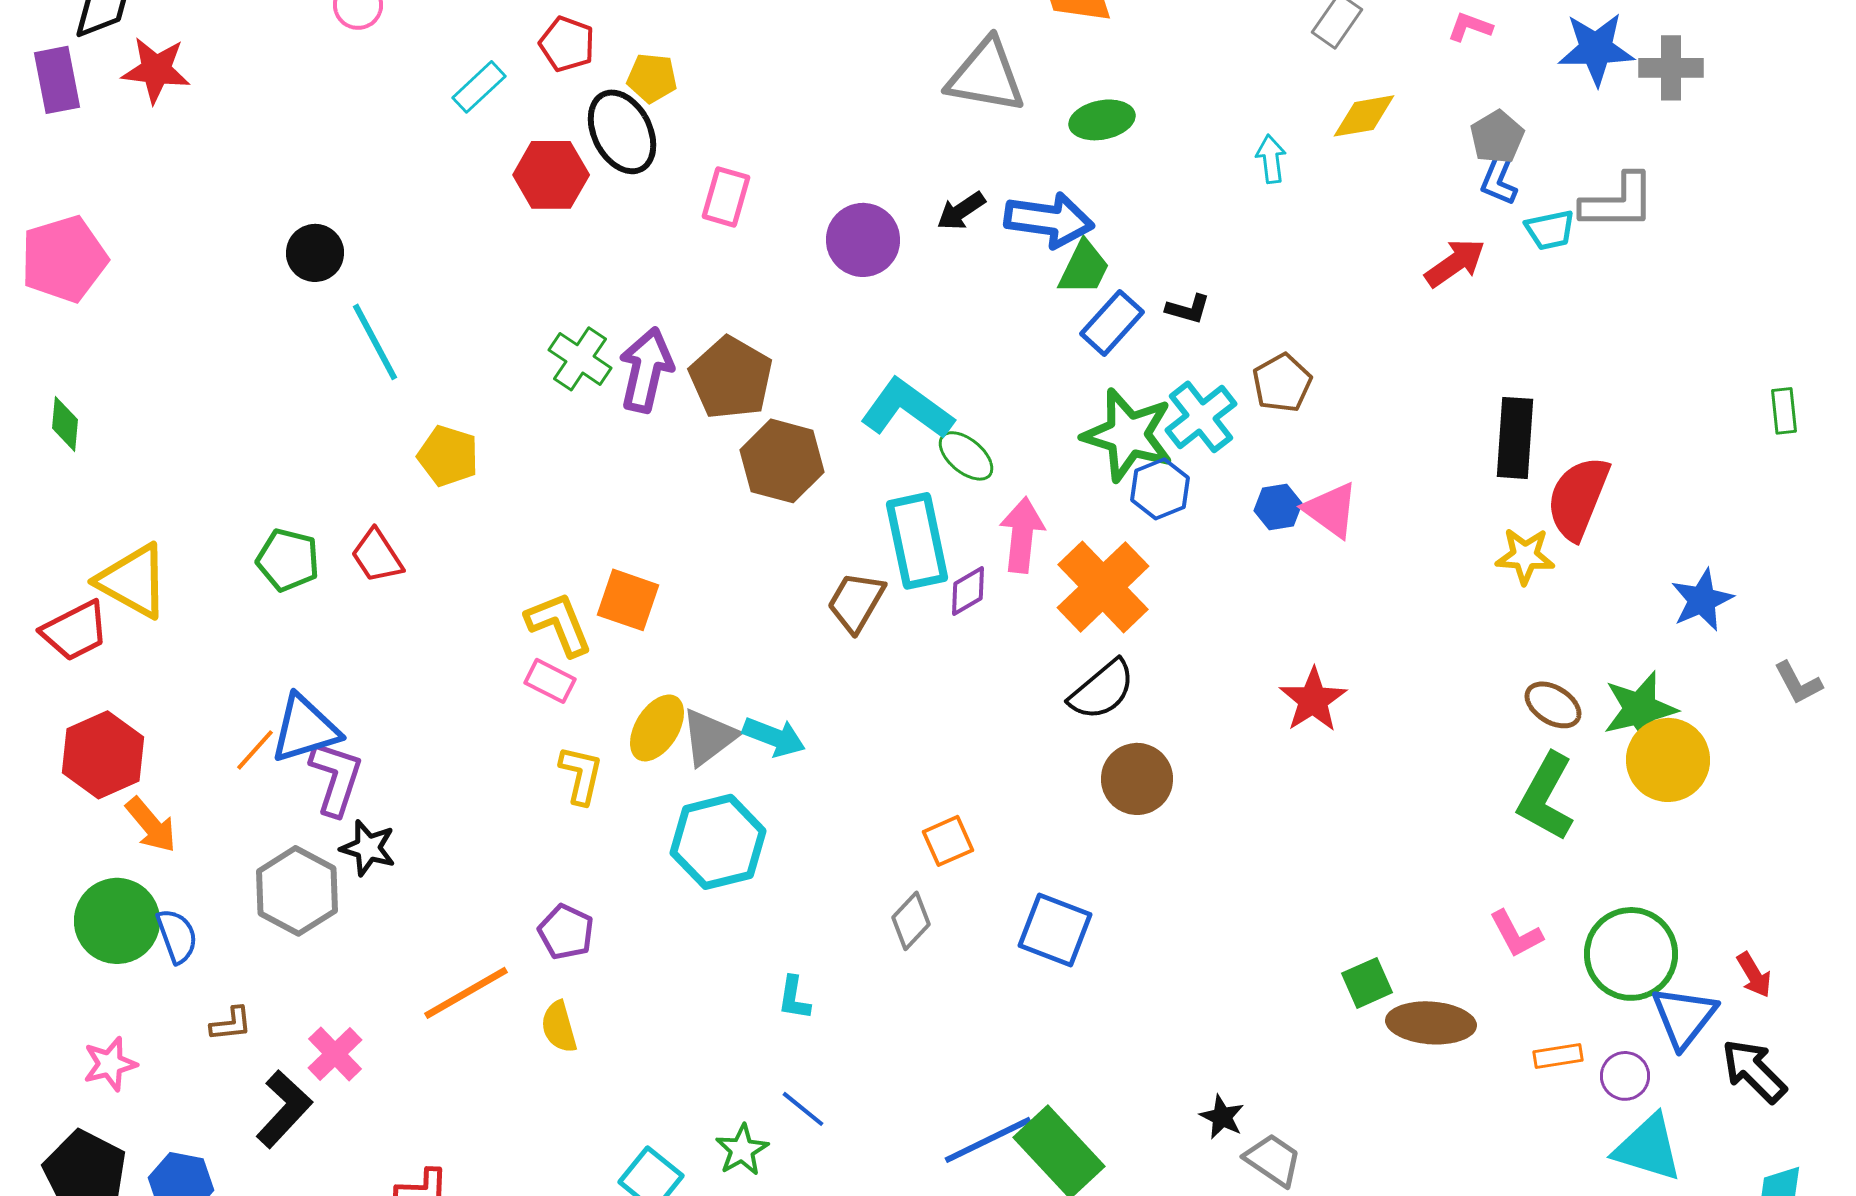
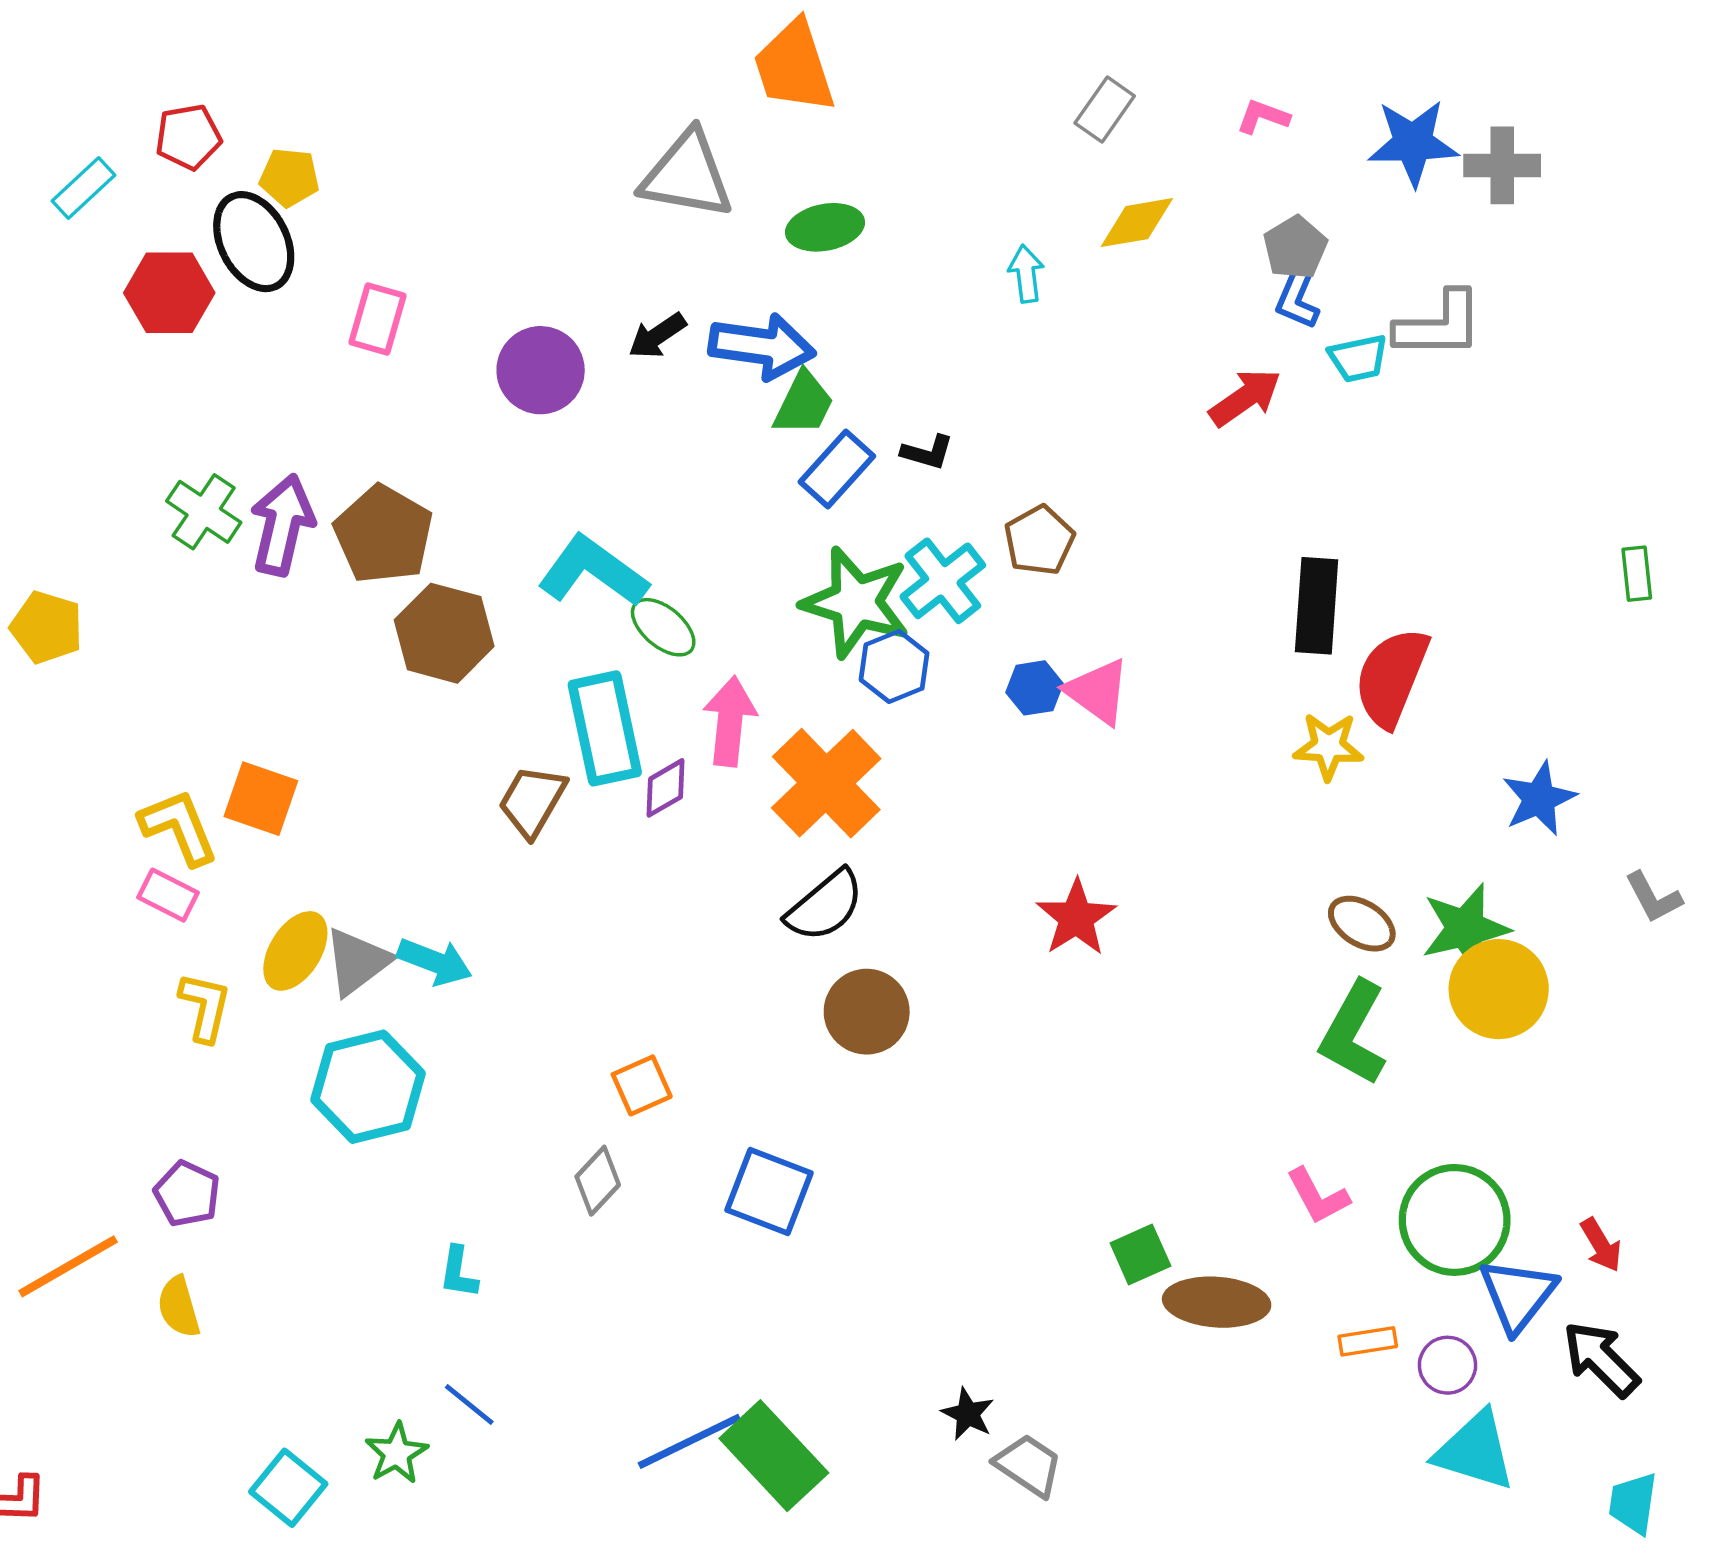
red pentagon: (567, 44) -> (188, 137), turned -30

